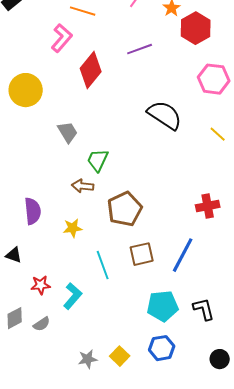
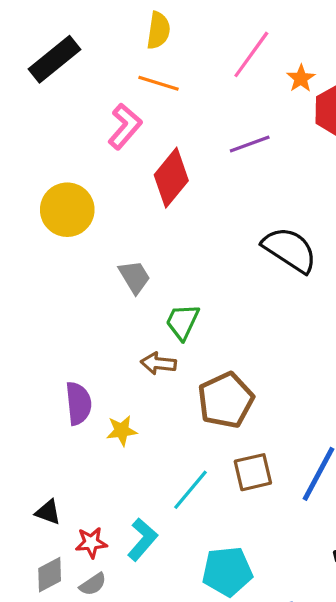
yellow star: (73, 228) -> (122, 431), moved
black triangle: (14, 255) -> (48, 512), moved
cyan line: (103, 265) -> (190, 490), turned 60
red star: (41, 285) -> (91, 543), moved
cyan pentagon: (163, 306) -> (227, 571), moved

